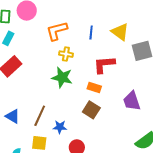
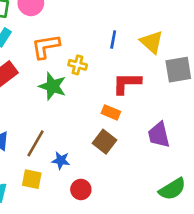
orange L-shape: (57, 31) -> (46, 46), moved
green star: (62, 77) -> (52, 86), moved

